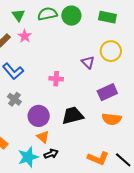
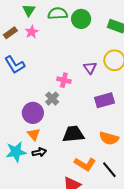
pink cross: (56, 79) -> (64, 80), moved
gray cross: (14, 99) -> (52, 99), moved
black trapezoid: (73, 116) -> (73, 134), moved
orange semicircle: (112, 119) -> (109, 138), moved

